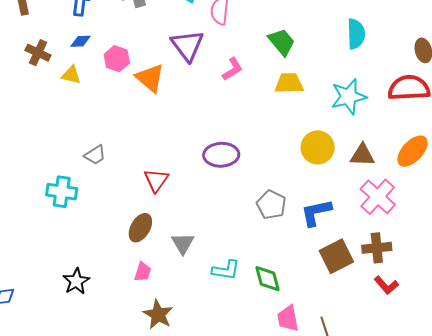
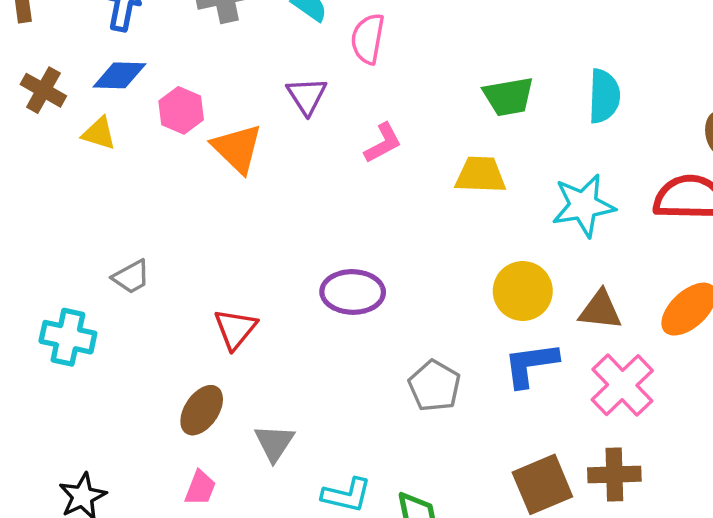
blue diamond: (80, 41) -> (119, 75), size x1.4
green trapezoid: (282, 42) -> (508, 96), moved, turned 116
purple triangle: (187, 45) -> (307, 96), size x0.7
blue L-shape: (316, 212) -> (531, 364), moved

